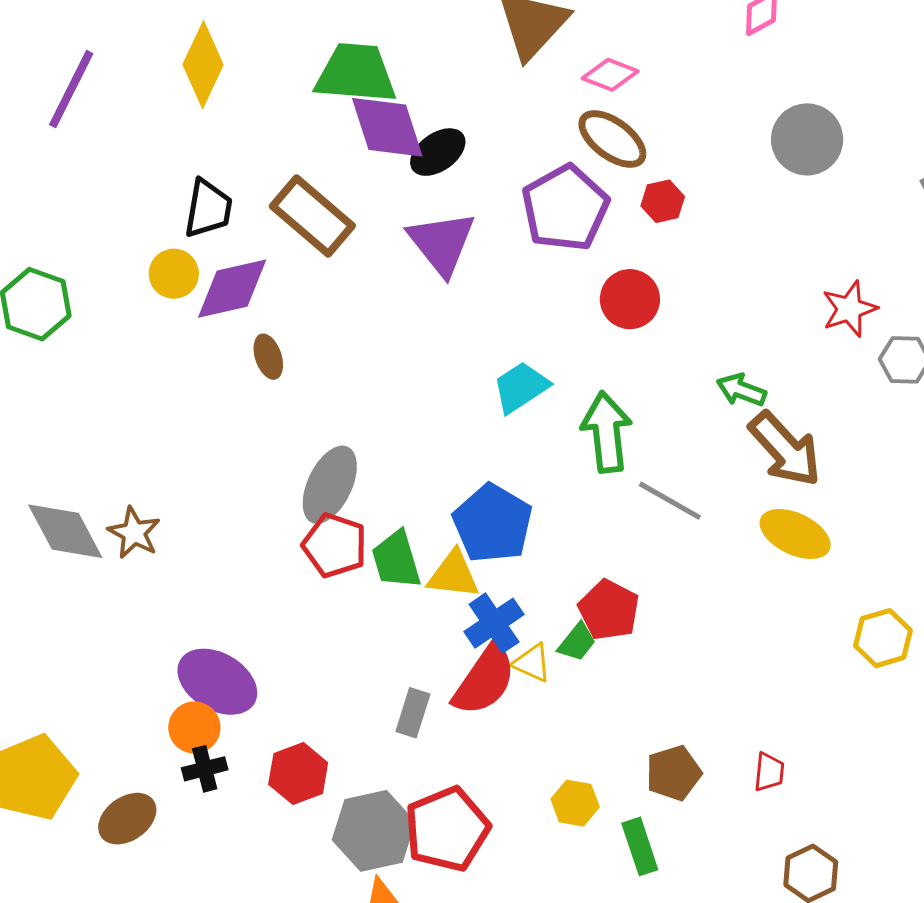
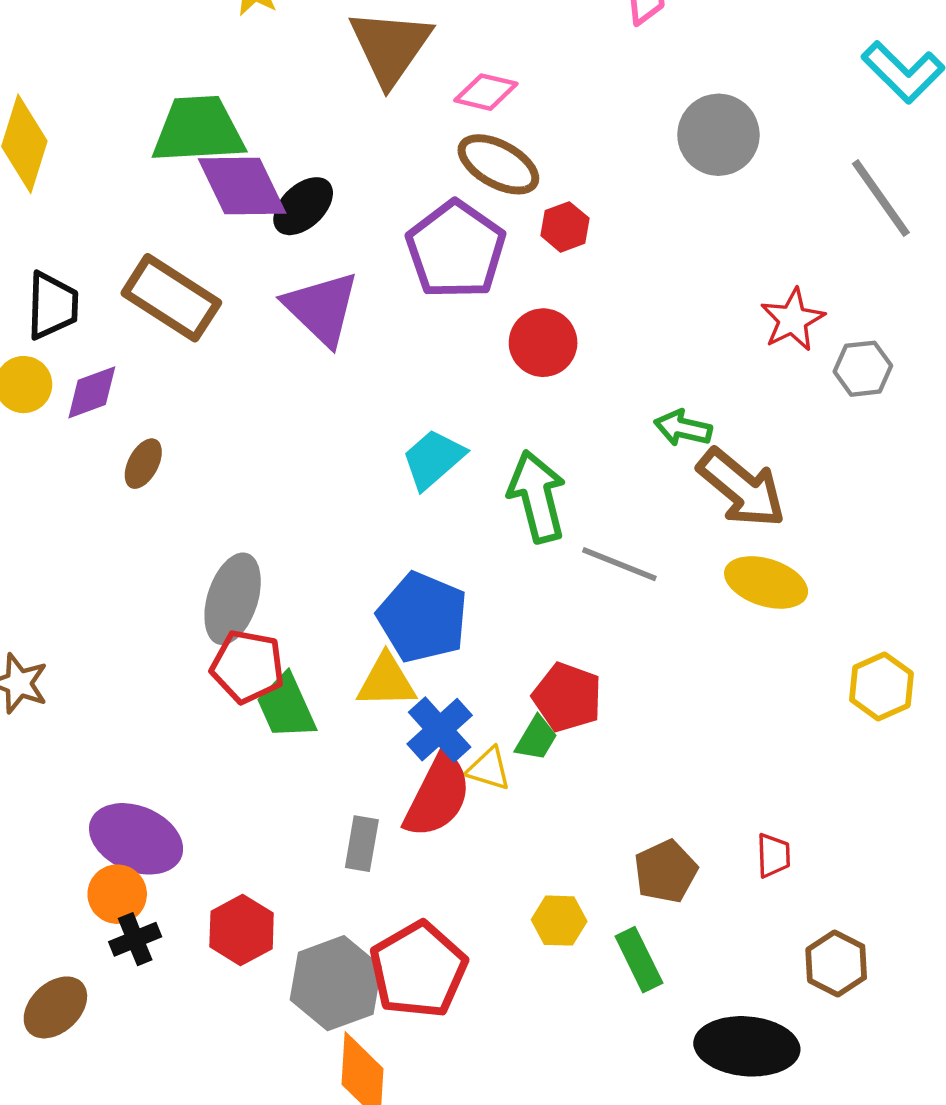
purple diamond: (232, 289) -> (92, 392), size x0.7
brown ellipse: (268, 357) -> (143, 464), turned 54
green trapezoid: (396, 560) -> (286, 707), moved

